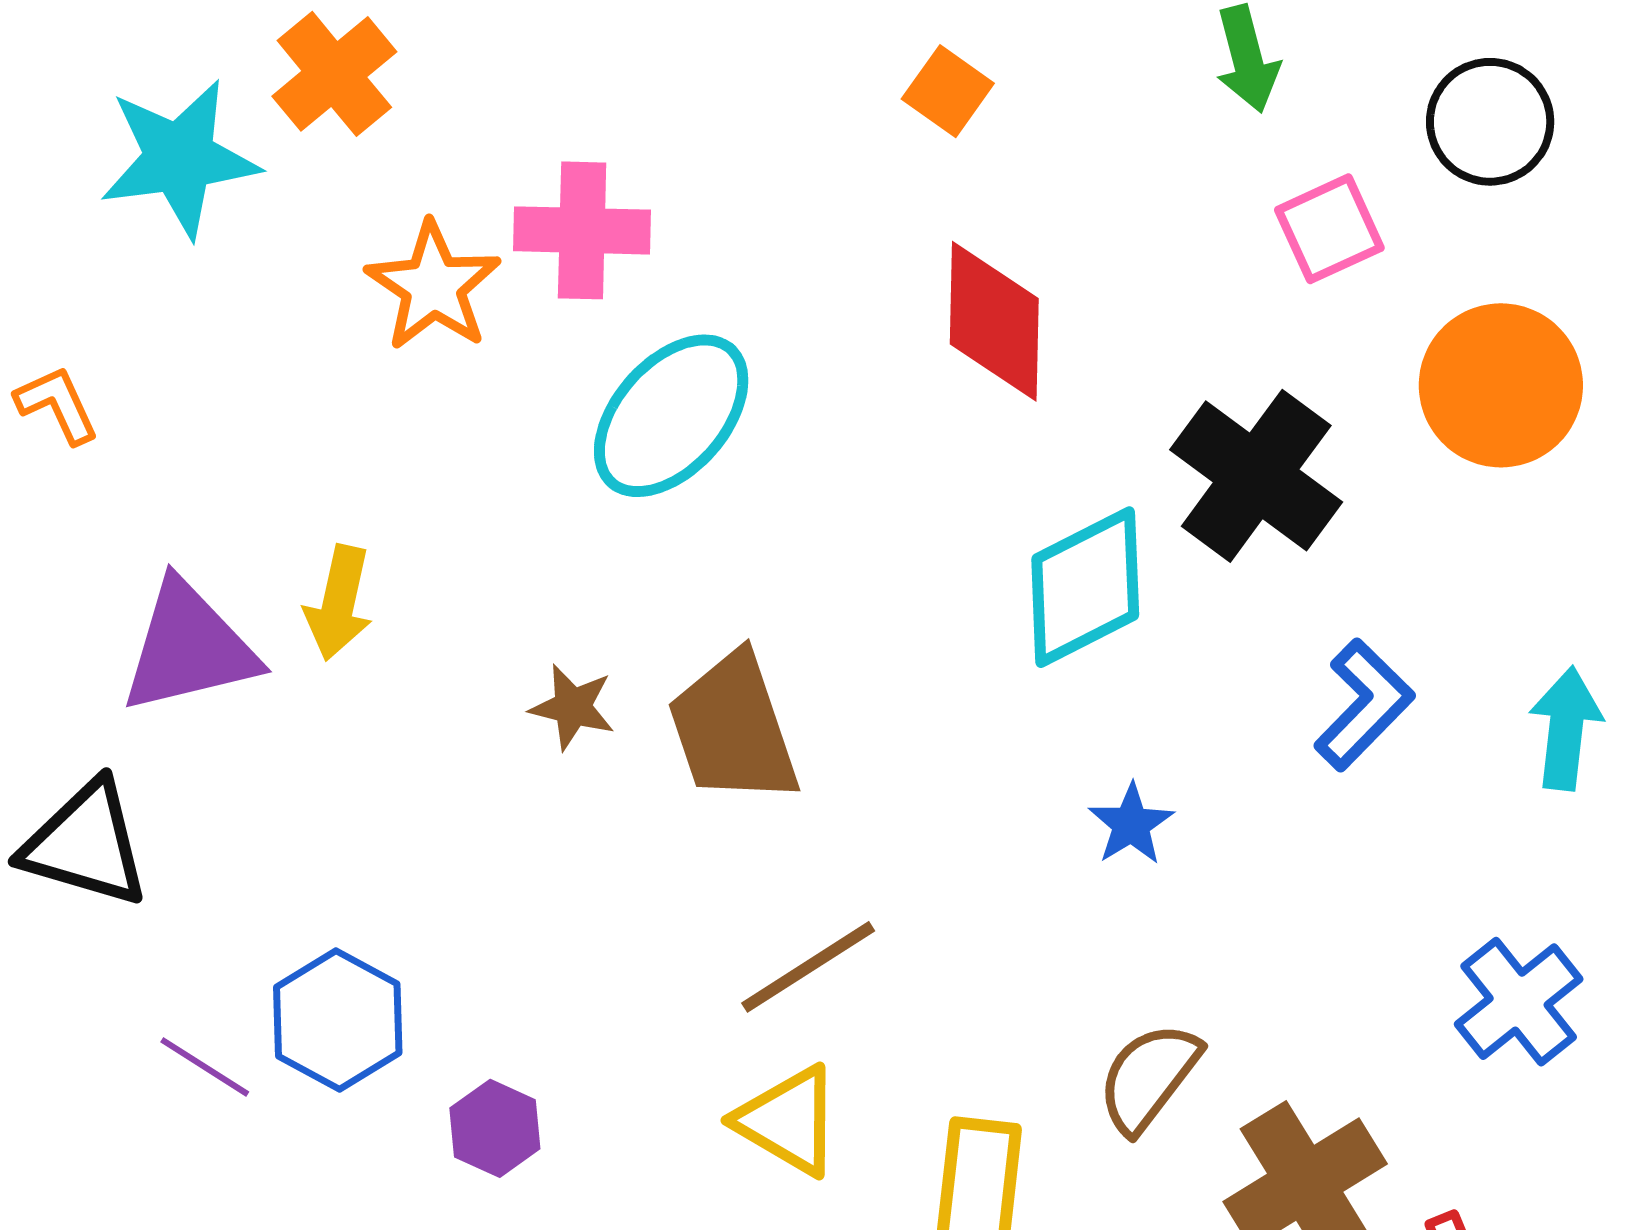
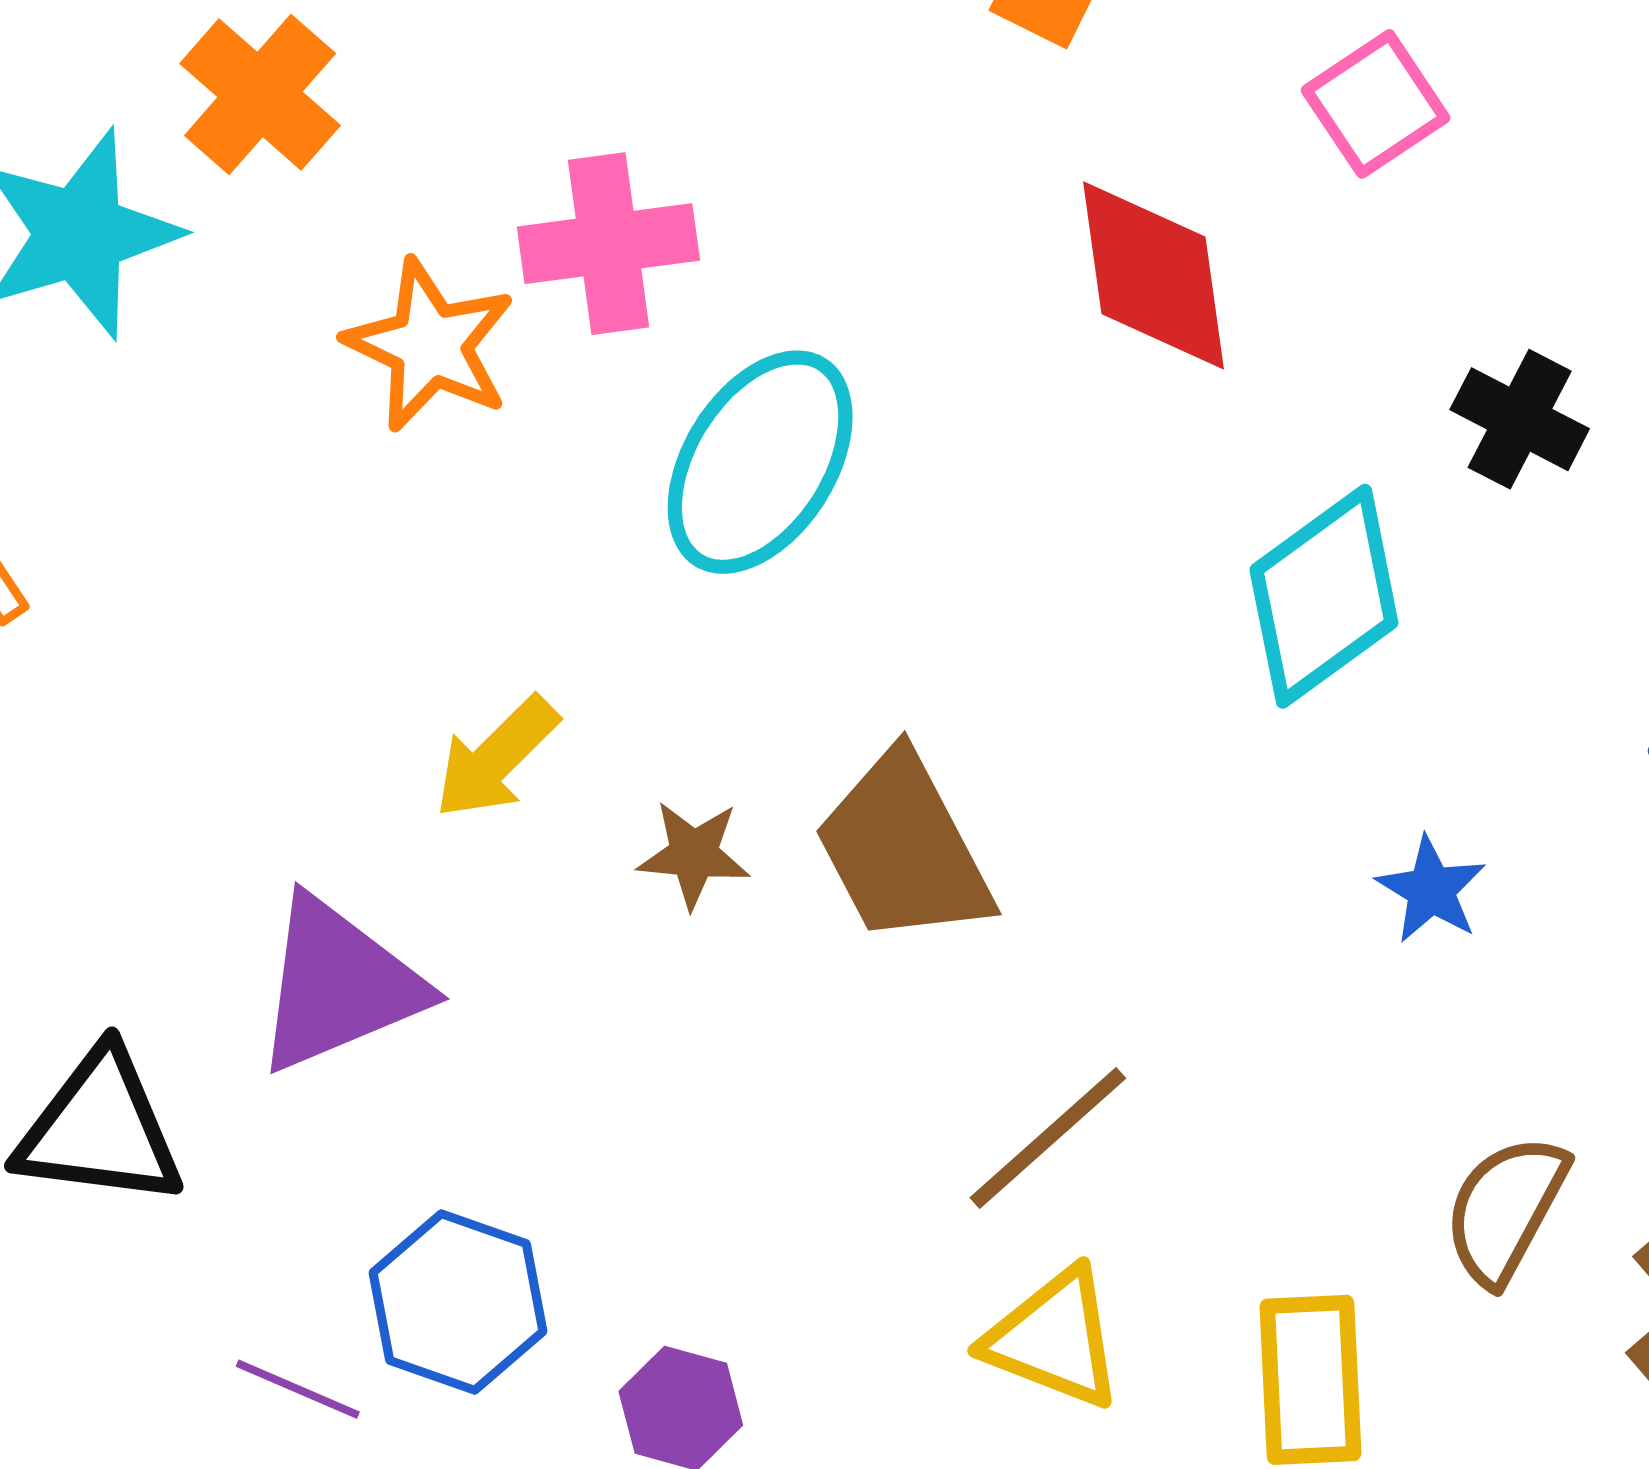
pink square: (1329, 229) -> (1376, 104), moved
black cross: (1256, 476) -> (1520, 419), size x0.6
yellow arrow: (339, 603) -> (496, 758), moved, turned 42
purple triangle: (189, 647) -> (338, 985), moved

